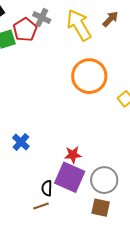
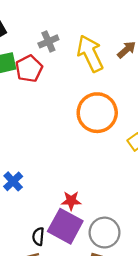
gray cross: (42, 18) -> (48, 41), turned 36
red pentagon: (25, 30) -> (29, 69), moved

